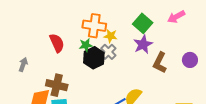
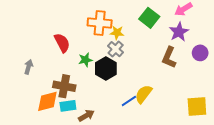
purple star: (143, 44) -> (179, 32), moved
green star: (86, 45) -> (85, 60), moved
black hexagon: (94, 58) -> (106, 68), moved

